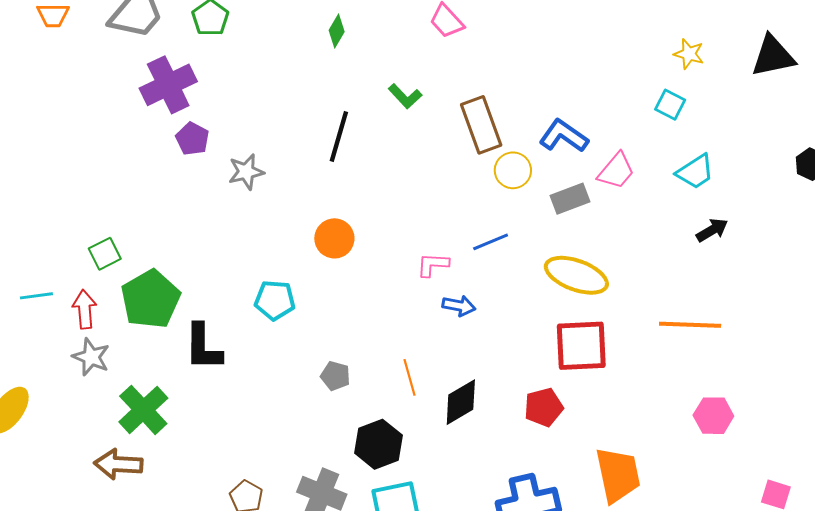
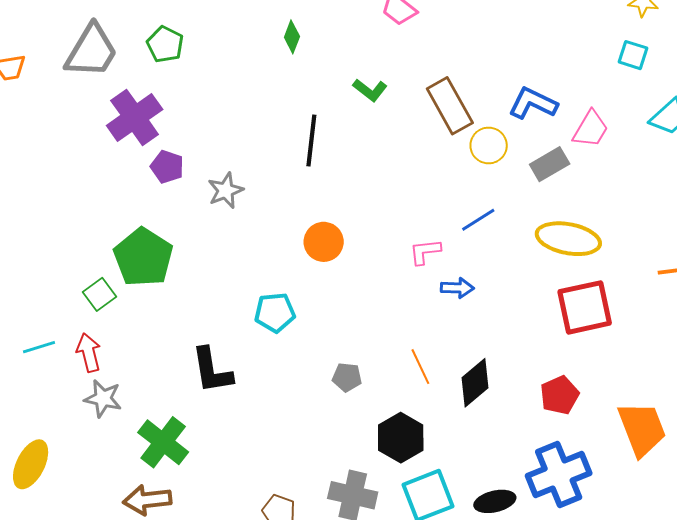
green pentagon: (150, 299) -> (143, 257), moved
red pentagon: (544, 407) -> (559, 395), moved

